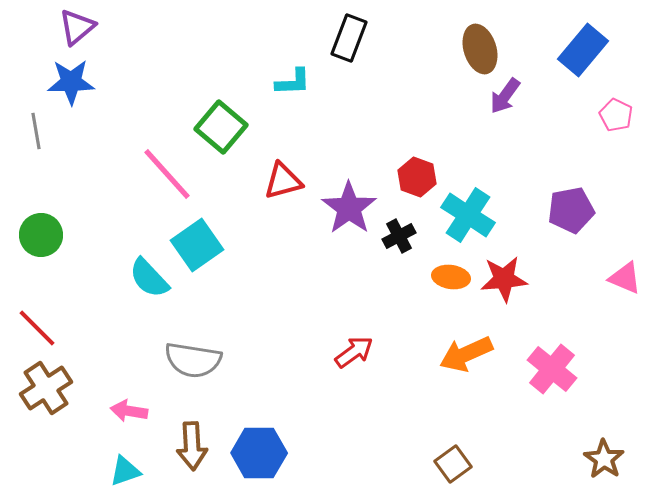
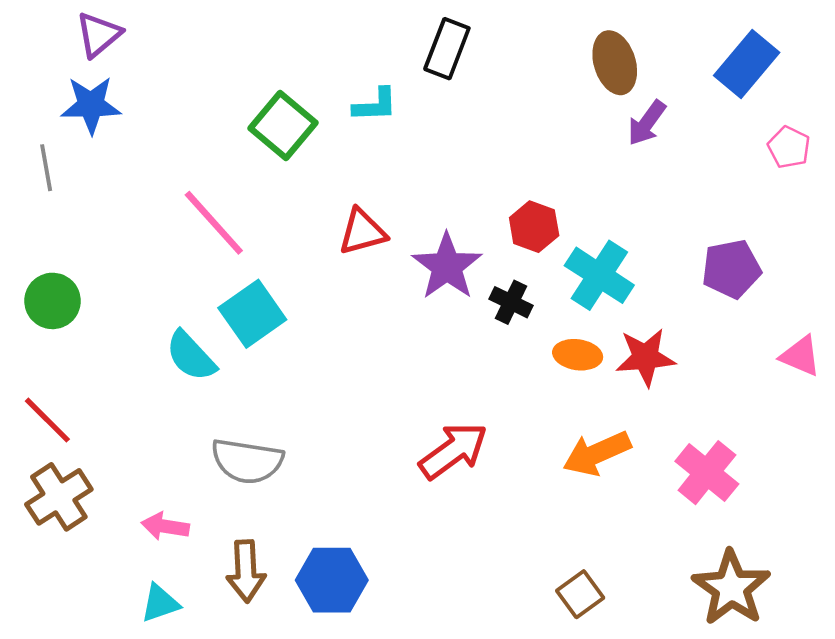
green square: (221, 127) -> (283, 125), moved
black cross: (399, 236) -> (511, 302), turned -36
red arrow: (354, 352) -> (453, 451), size x1.4
brown star: (604, 459) -> (731, 588), moved, size x1.5

